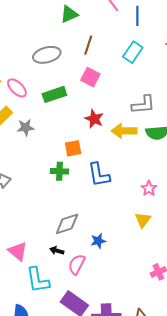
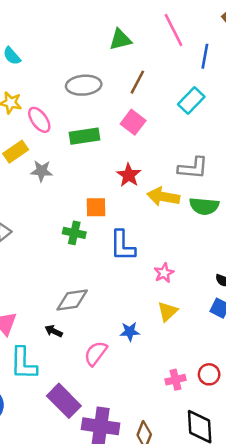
pink star: (149, 188) -> (164, 273), moved
blue star: (98, 241) -> (130, 332), moved
pink semicircle: (77, 264) -> (96, 353), moved

